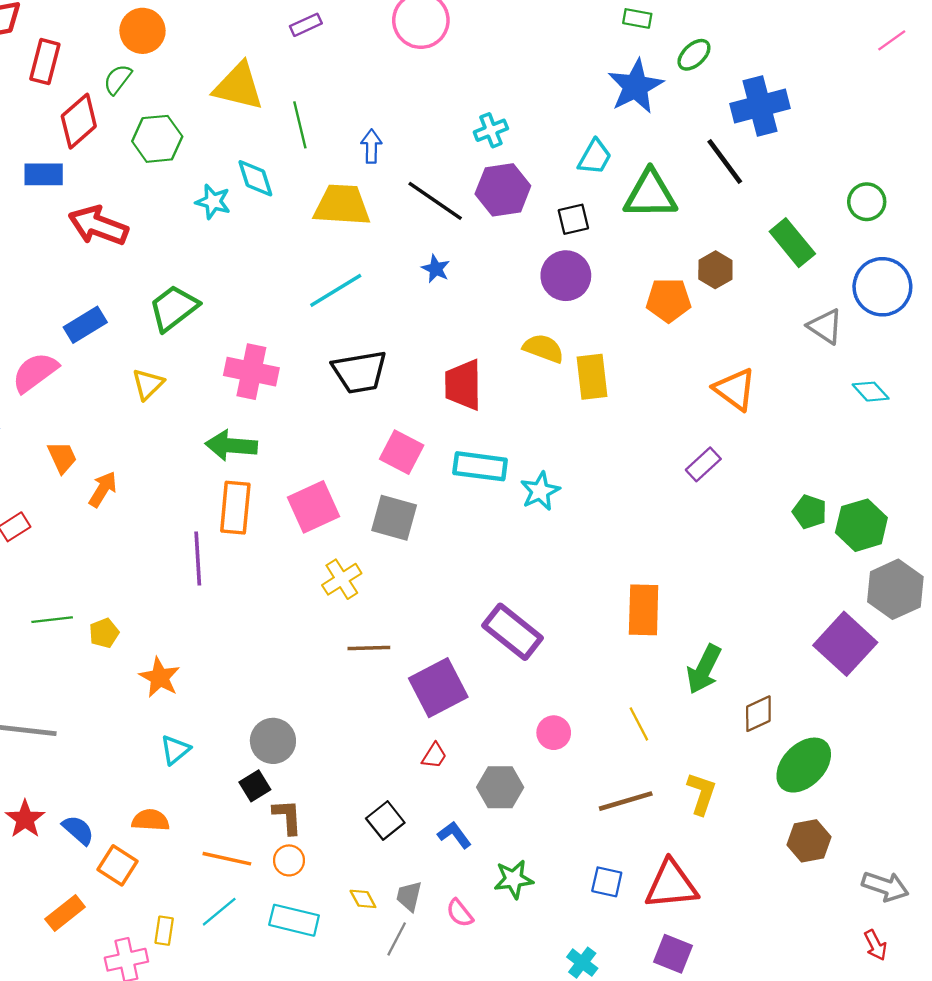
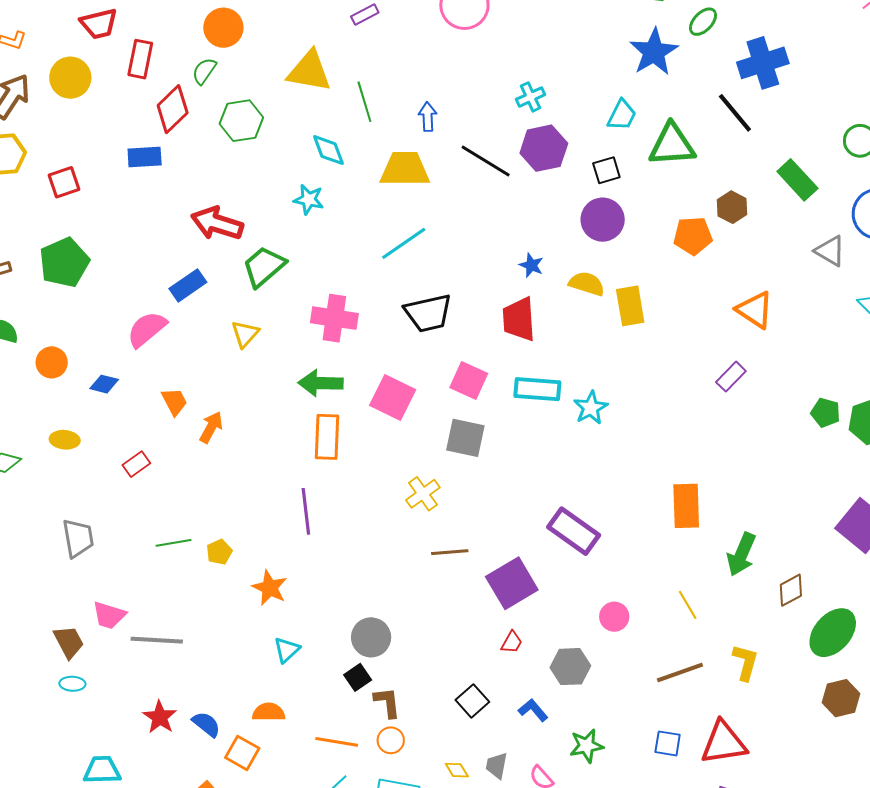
cyan star: (213, 202) -> (309, 199), moved
red arrow: (98, 226) -> (217, 223), moved
blue star: (436, 269) -> (531, 265), moved
pink square: (314, 507) -> (393, 397), moved, turned -36
purple line: (198, 559) -> (306, 511), moved

